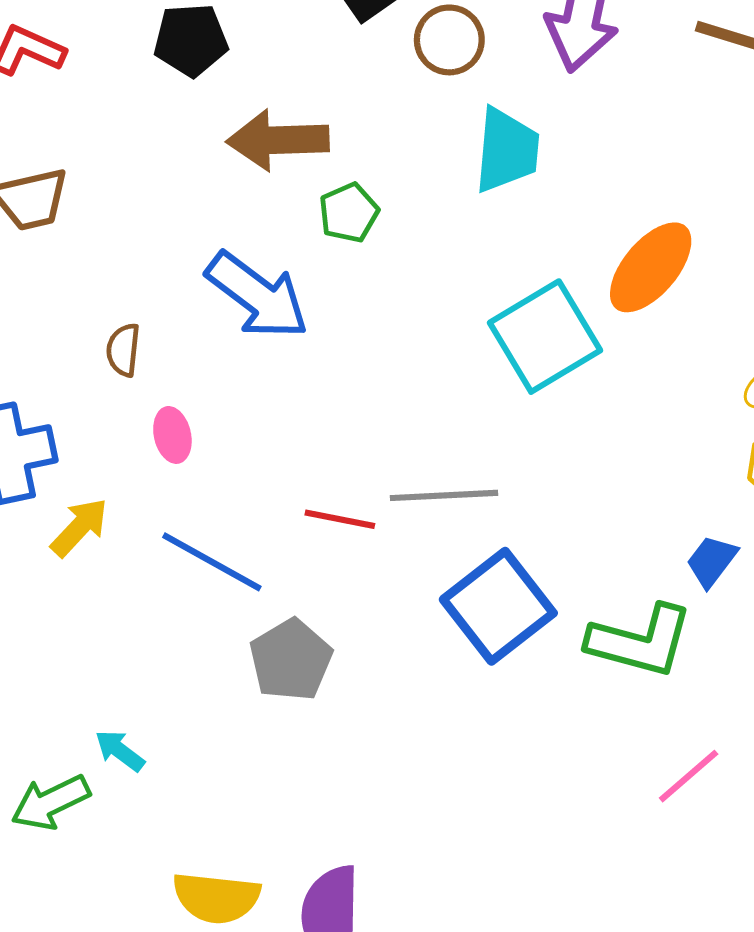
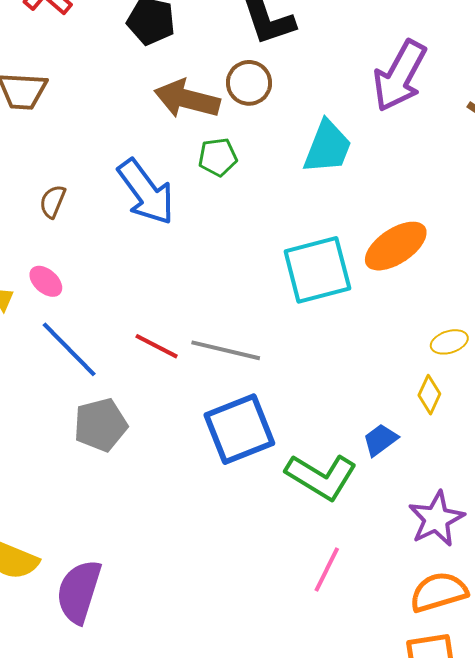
brown circle: (449, 40) -> (249, 83), moved
pink ellipse: (172, 435) -> (46, 281), moved, turned -52
pink line: (689, 776) -> (327, 569), turned -39

